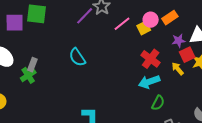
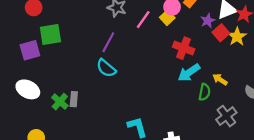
purple line: (85, 16) -> (108, 42), moved
gray rectangle: (32, 65) -> (74, 99), moved
yellow arrow: (178, 69) -> (220, 79), moved

